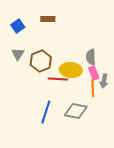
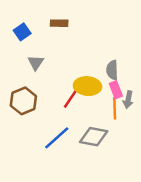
gray triangle: (18, 54) -> (36, 63), moved
brown hexagon: (41, 61) -> (23, 101), moved
red line: (58, 79) -> (71, 97), turned -60
blue line: (46, 112) -> (57, 138), turned 30

